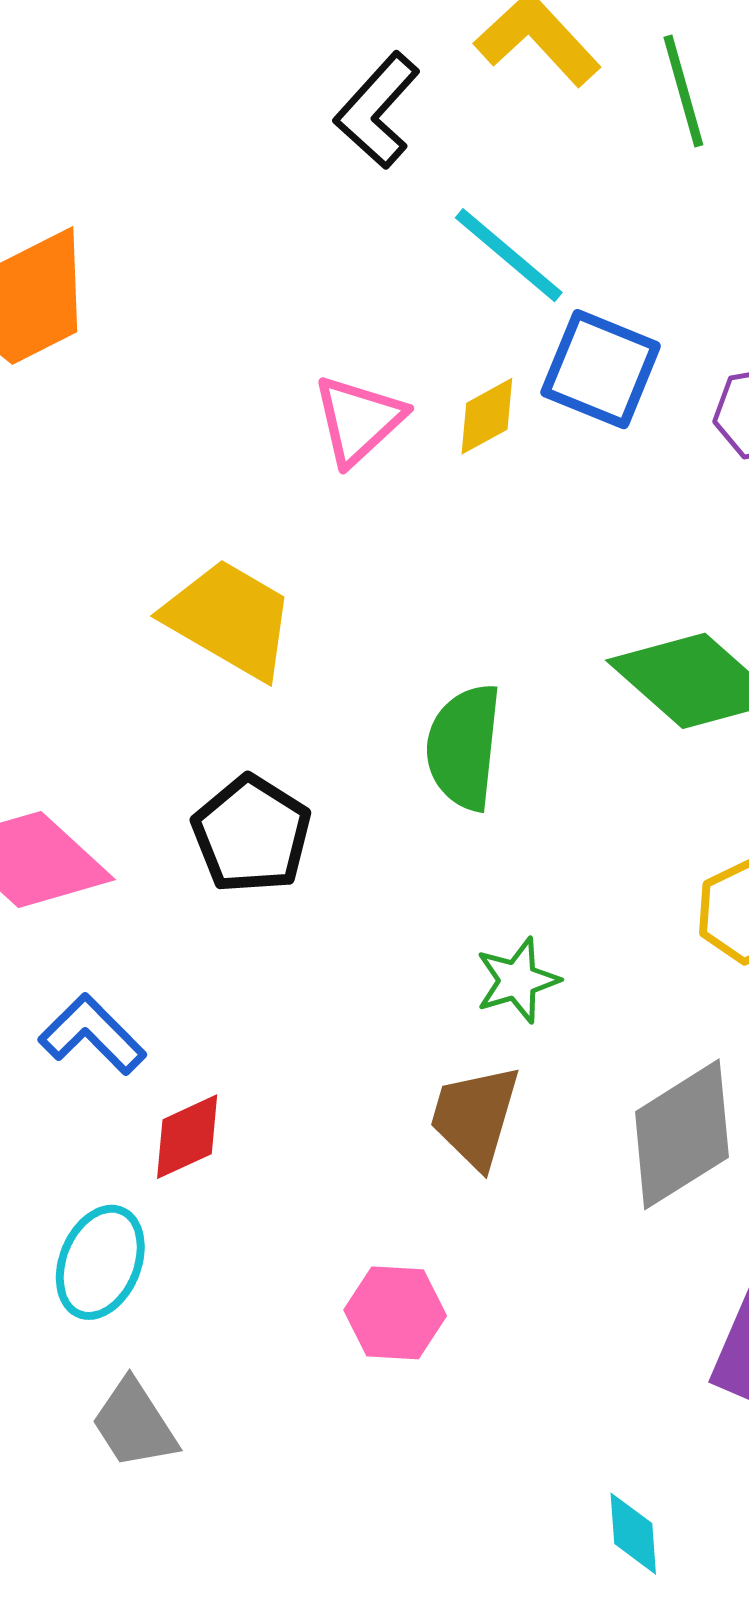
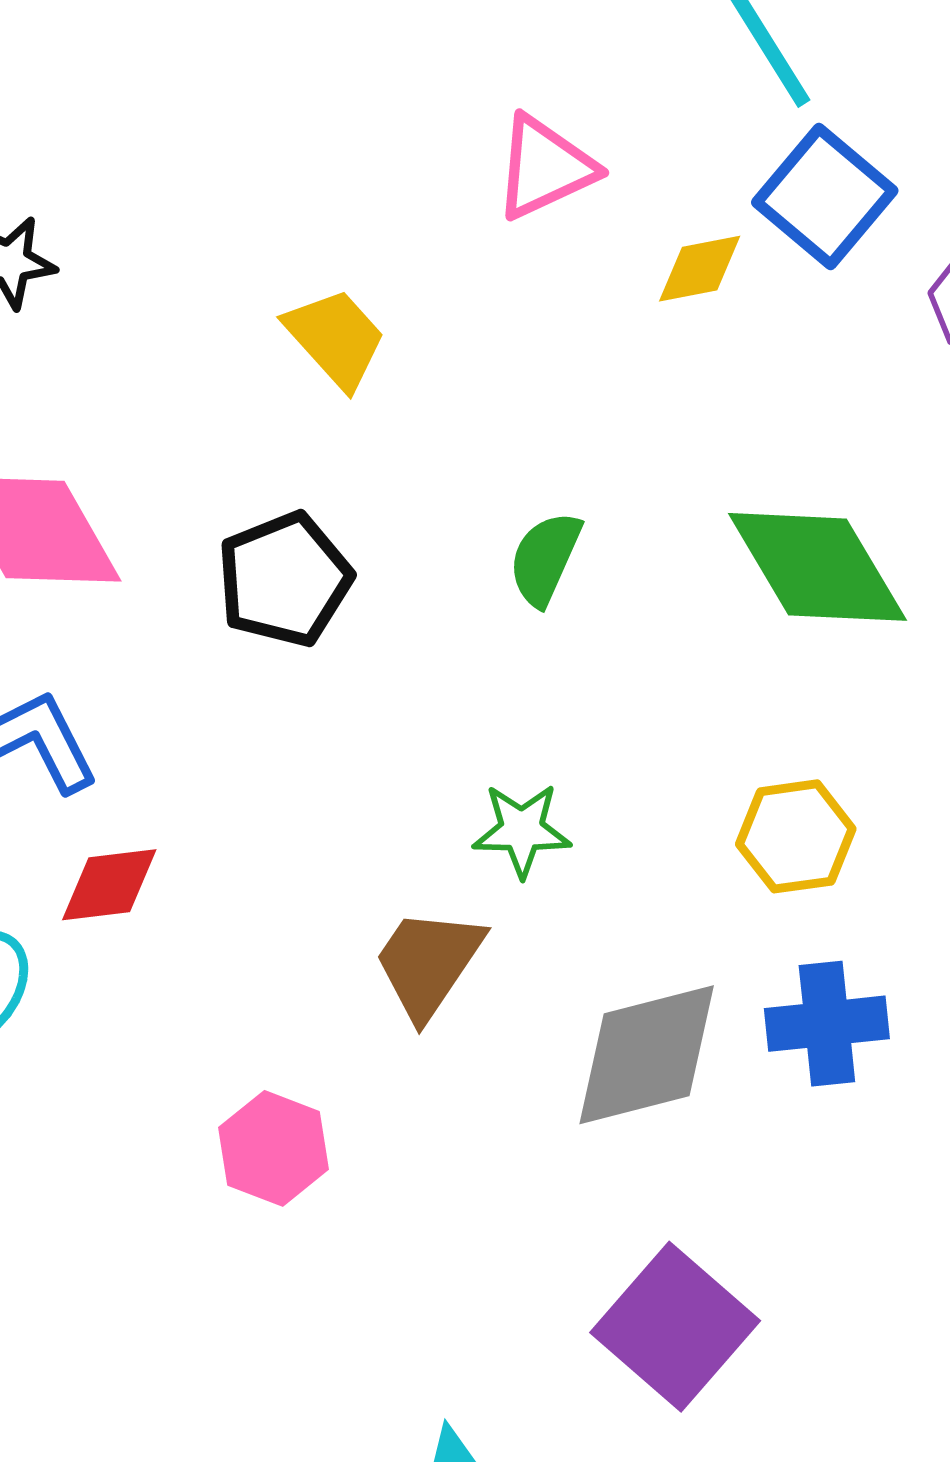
yellow diamond: (487, 416) -> (700, 269), moved
yellow trapezoid: (230, 619) -> (336, 338), size x0.7
green semicircle: (464, 747) -> (545, 559), size x0.7

